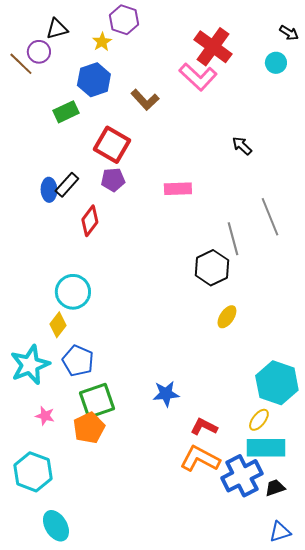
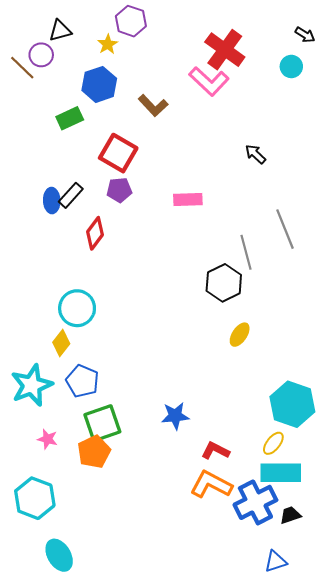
blue triangle: (280, 532) -> (275, 562), moved

